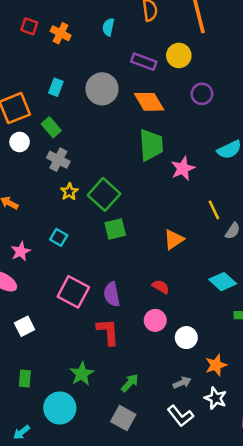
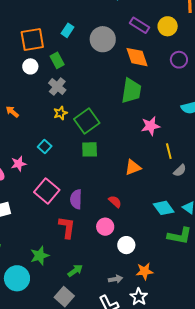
pink star: (183, 168) -> (151, 126), moved
pink star: (21, 251) -> (19, 164), moved

